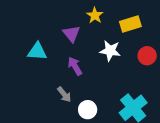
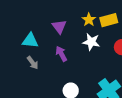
yellow star: (95, 15) -> (89, 20), moved
gray arrow: (64, 94) -> (33, 63), moved

